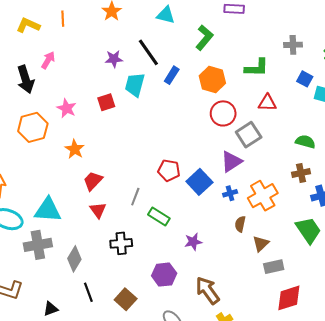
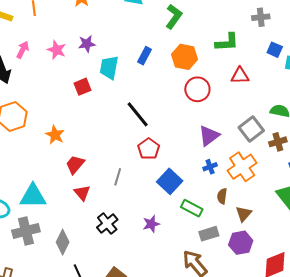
black line: (148, 52) -> (138, 114), moved
pink star: (67, 108) -> (57, 50), moved
gray square: (249, 135) -> (251, 129), moved
red pentagon: (169, 170) -> (149, 149), turned 30
blue square: (199, 182) -> (170, 181), moved
green rectangle: (159, 217) -> (192, 208), moved
purple star: (193, 242) -> (151, 224), moved
black cross: (121, 243) -> (107, 224), turned -30
gray rectangle: (274, 267) -> (209, 234), moved
purple hexagon: (164, 275) -> (241, 243), moved

